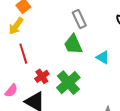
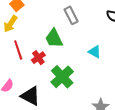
green trapezoid: (73, 44) -> (54, 38), moved
red cross: (42, 76) -> (38, 58), moved

